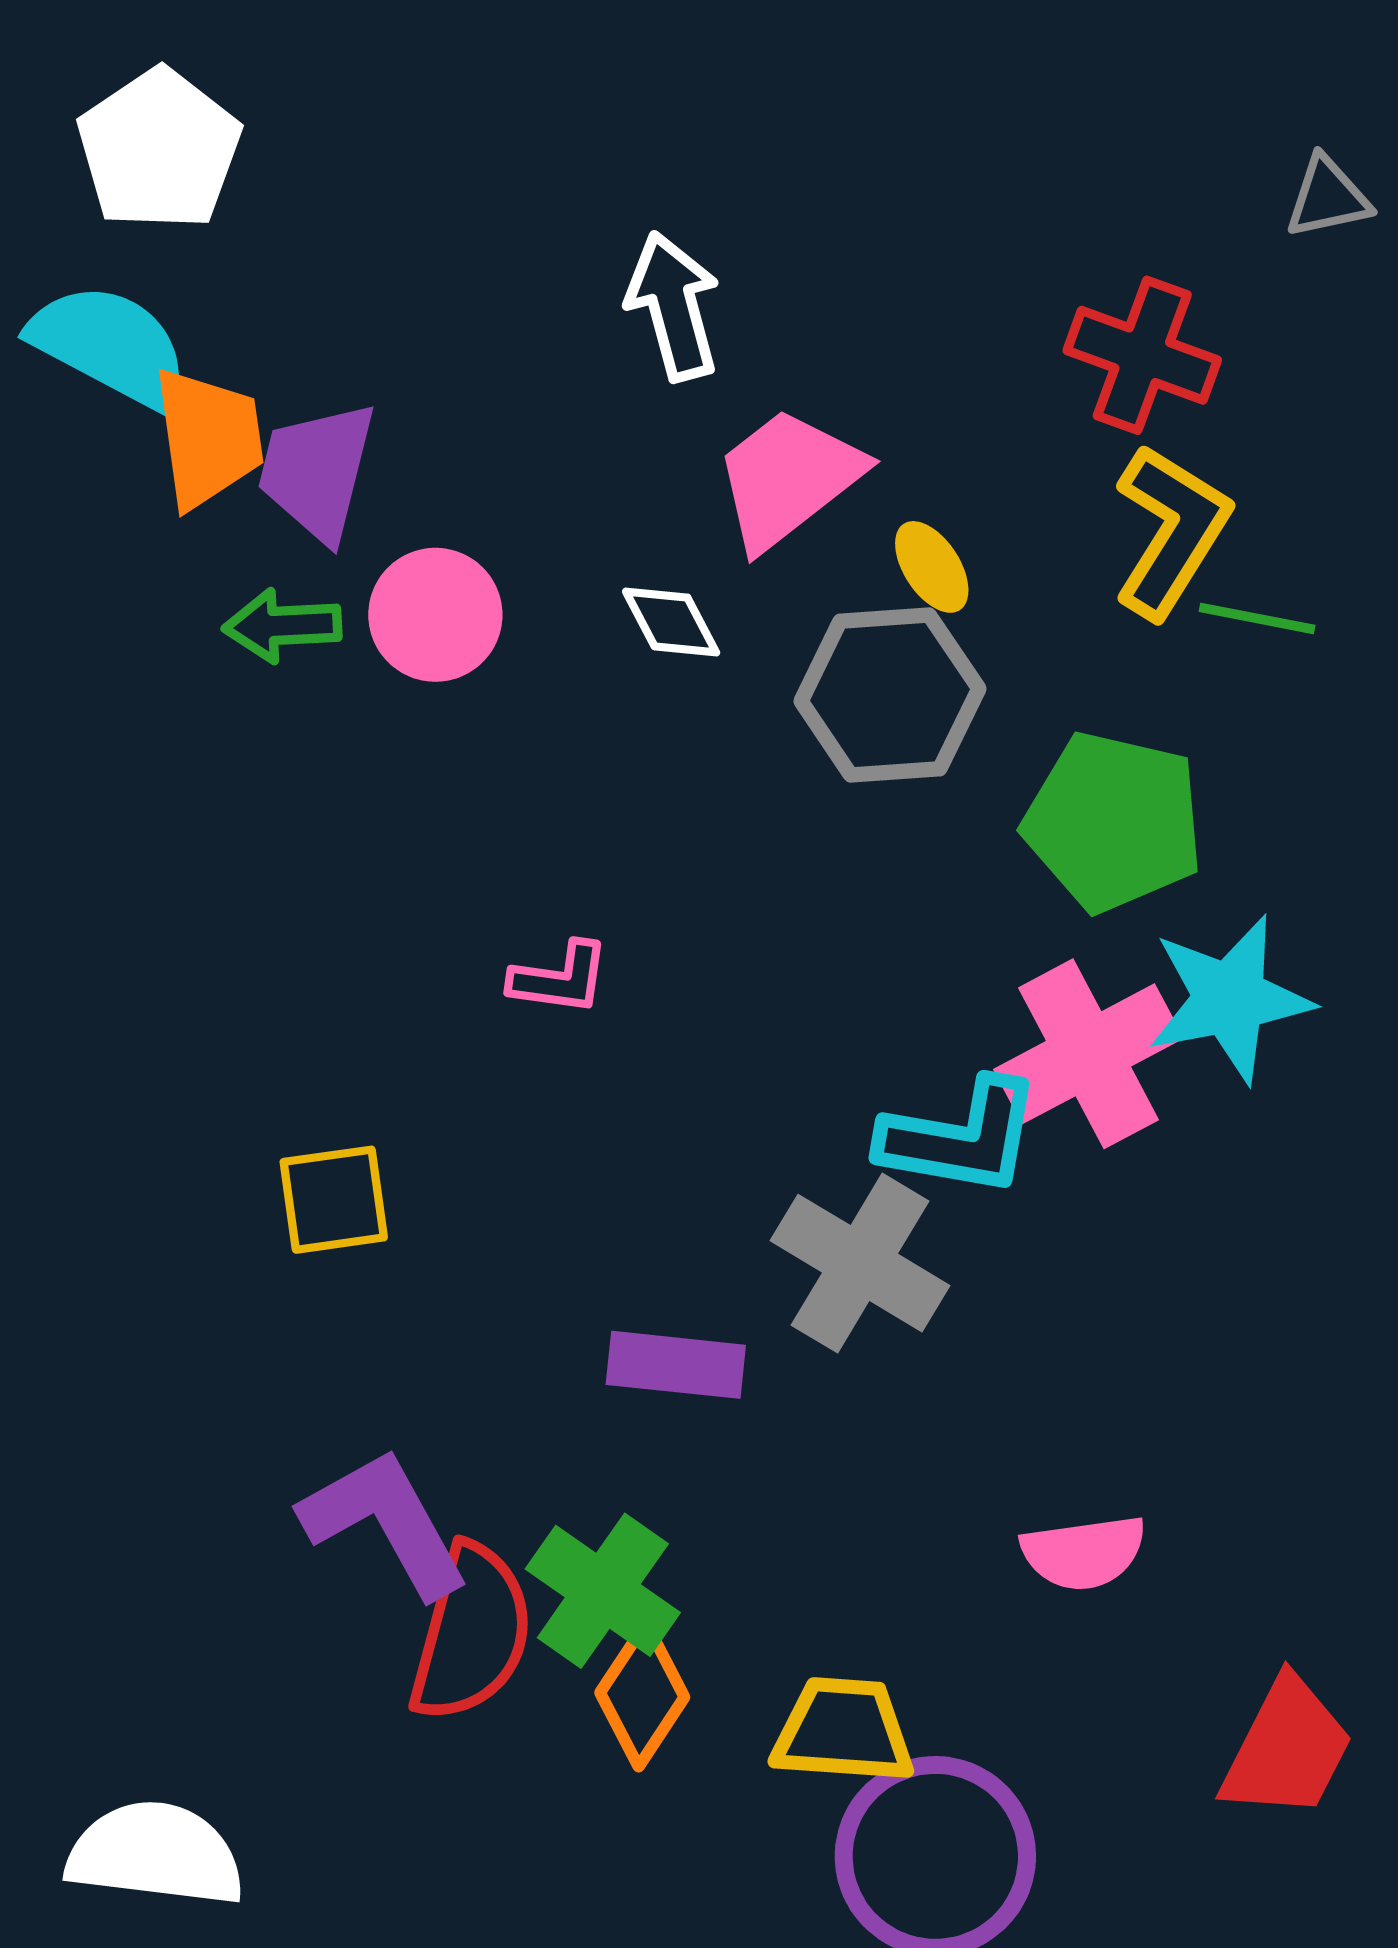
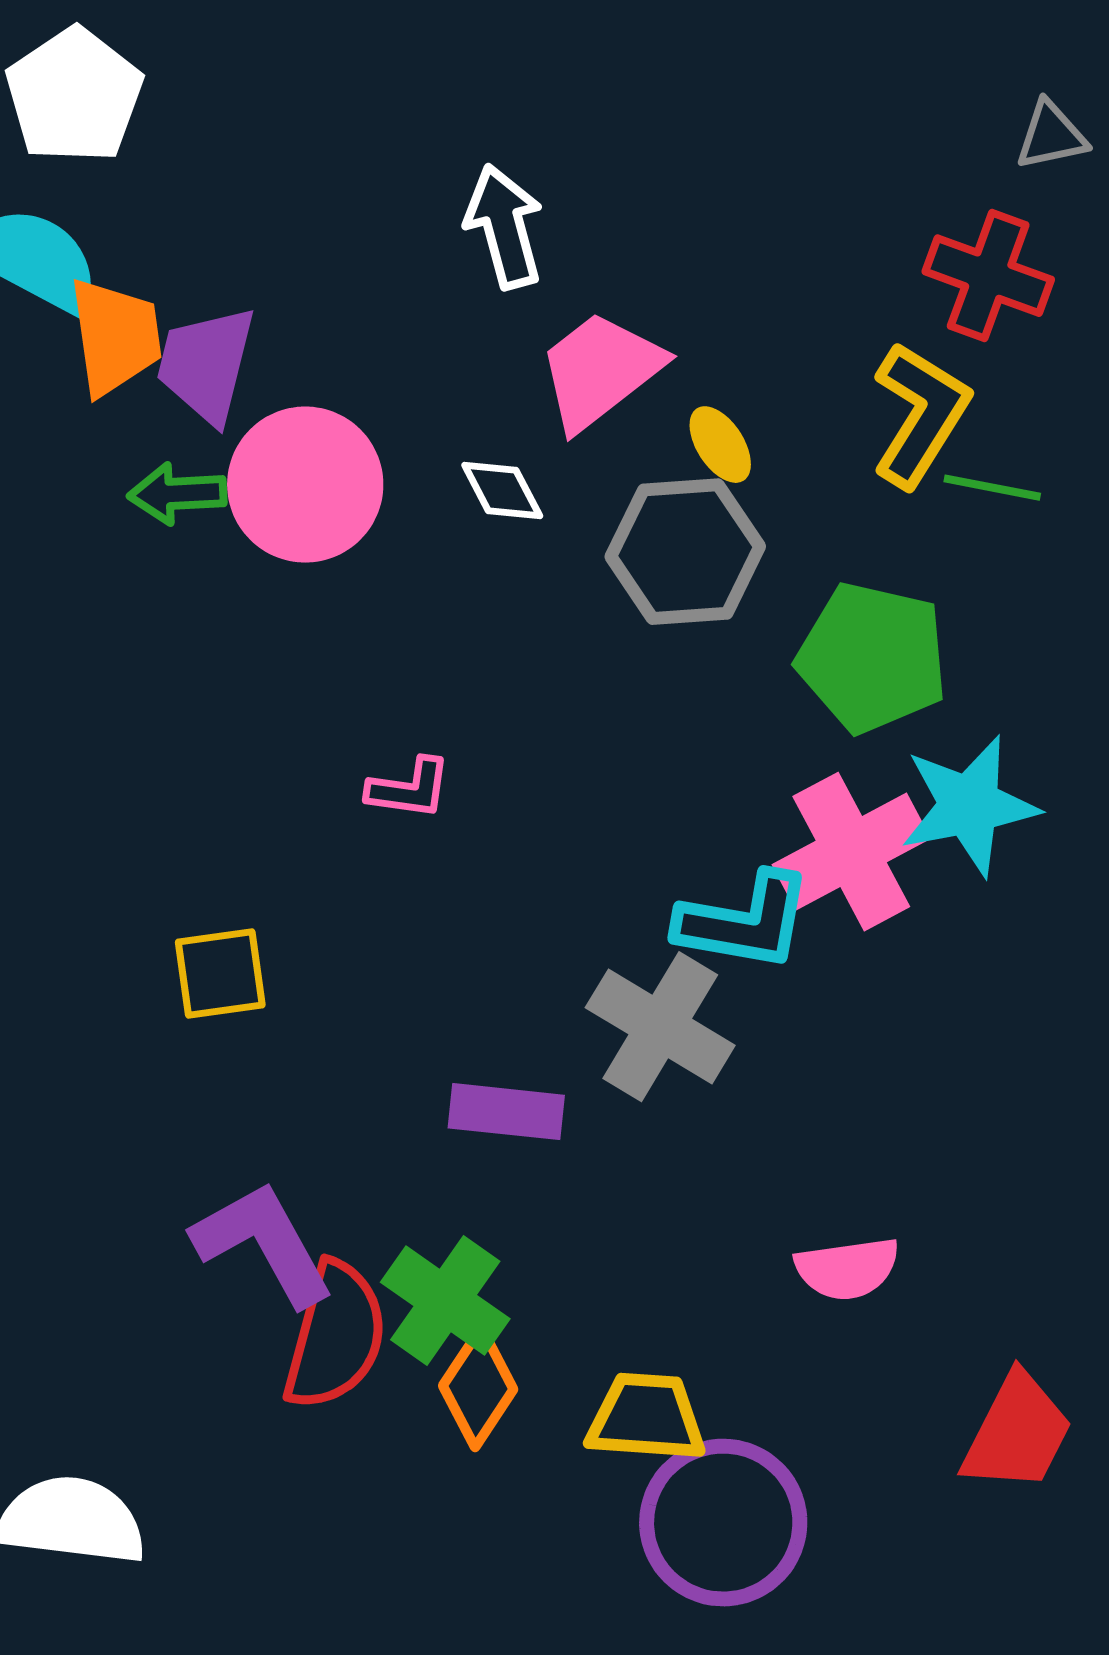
red cross: (1142, 355) -> (988, 276), moved
pink circle: (435, 615) -> (305, 485), size x1.4

